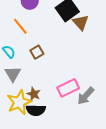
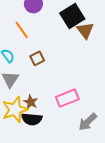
gray arrow: (86, 96) -> (88, 122), moved

